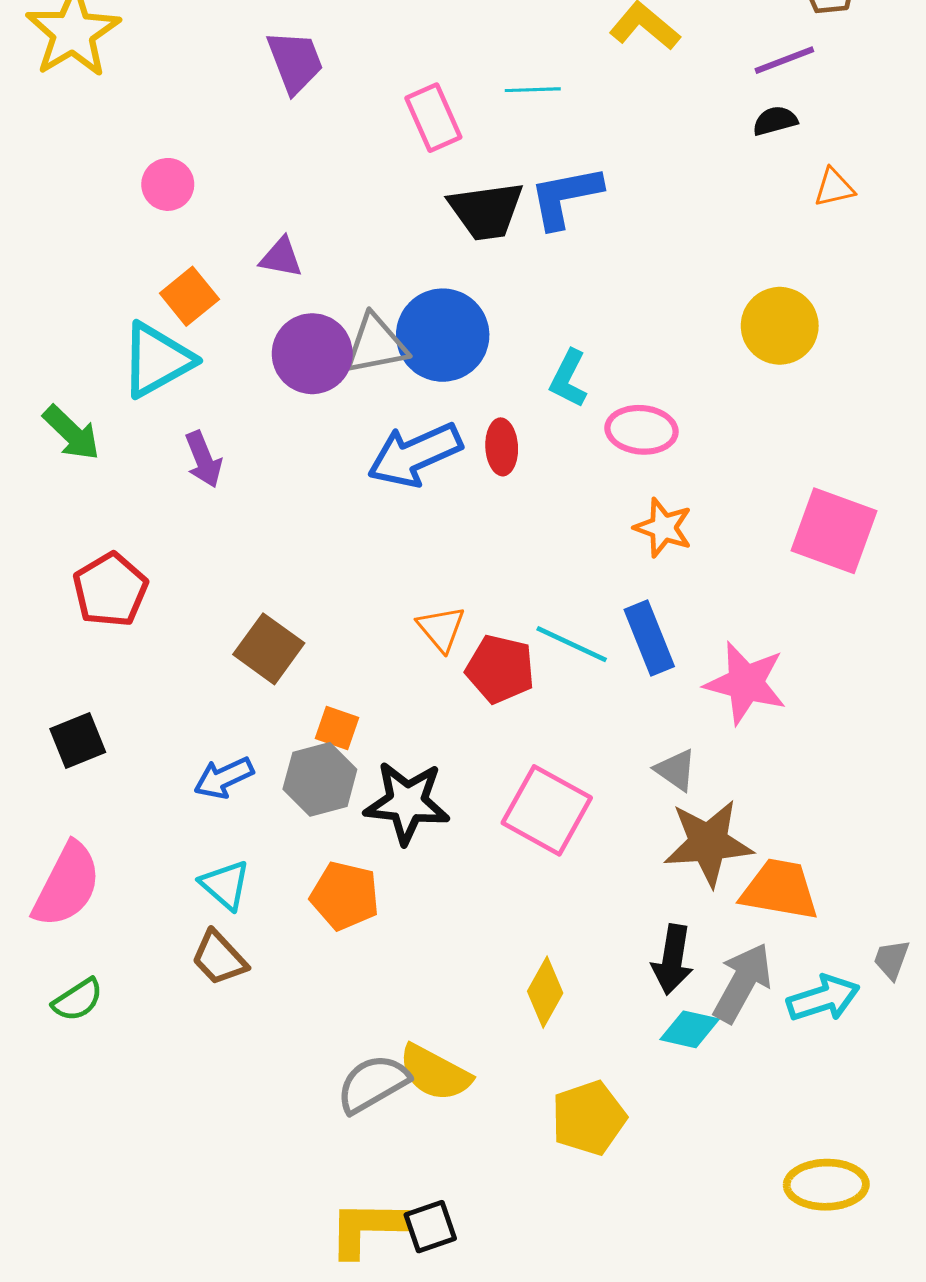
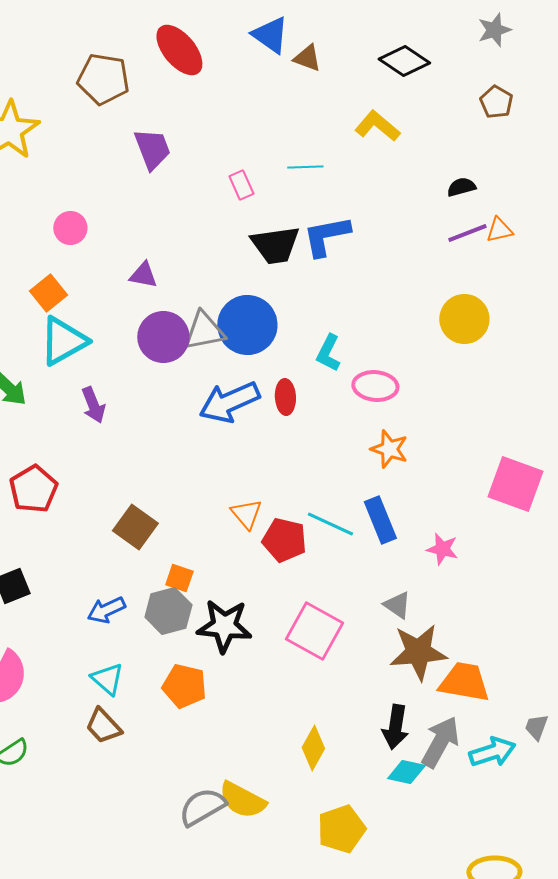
purple line: (784, 60) -> (467, 233), moved
pink rectangle: (433, 118) -> (241, 185), size x0.7
orange square: (189, 296) -> (48, 293), moved
pink square: (834, 531) -> (515, 484), moved
pink star: (746, 683) -> (442, 549), size x0.6

